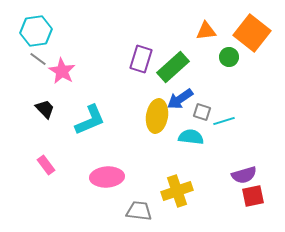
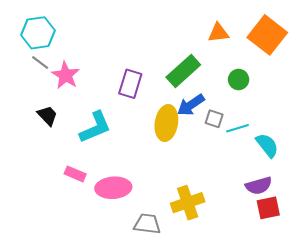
green circle: (229, 57) -> (239, 79), moved
purple rectangle: (141, 59) -> (130, 84), moved
cyan semicircle: (191, 137) -> (267, 145), moved, turned 45
pink rectangle: (46, 165) -> (75, 174), moved, turned -30

